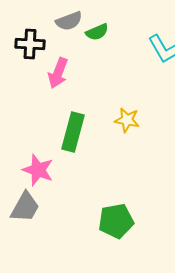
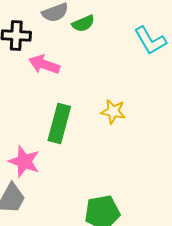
pink arrow: (58, 73) -> (44, 64), turned 88

